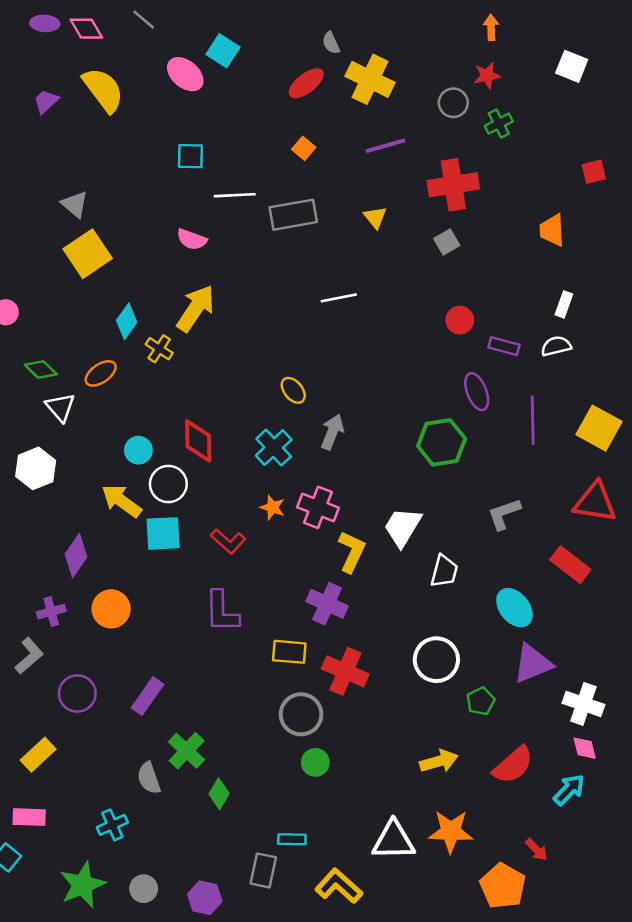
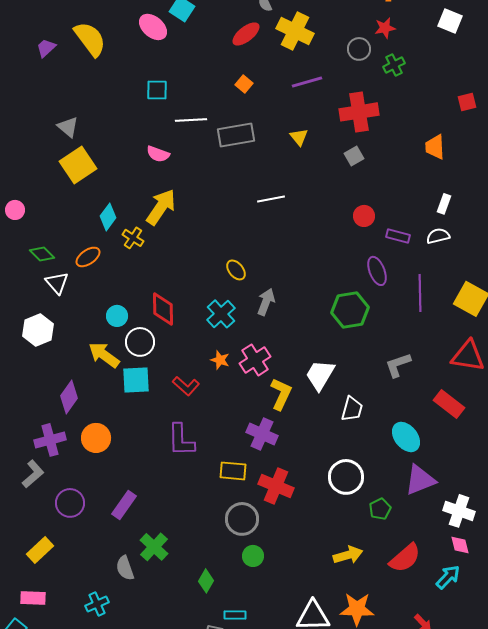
pink cross: (318, 507) -> (255, 360), turned 36
purple cross: (51, 612) -> (50, 440), size x1.4
green diamond: (219, 794) -> (206, 581), moved

